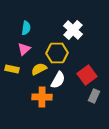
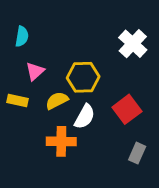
cyan semicircle: (26, 28) -> (22, 36), moved
white cross: (73, 30) -> (133, 44), moved
gray rectangle: (94, 96) -> (137, 153), moved

